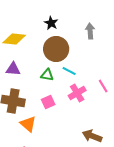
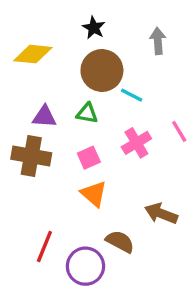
purple triangle: (13, 69) -> (44, 117), moved
cyan line: (69, 71) -> (132, 95), moved
orange triangle: (28, 124) -> (94, 194), moved

